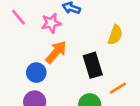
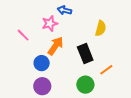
pink line: (18, 17) -> (23, 35), moved

